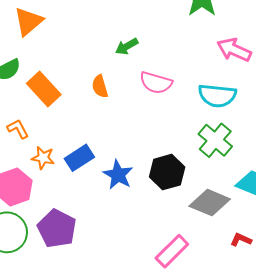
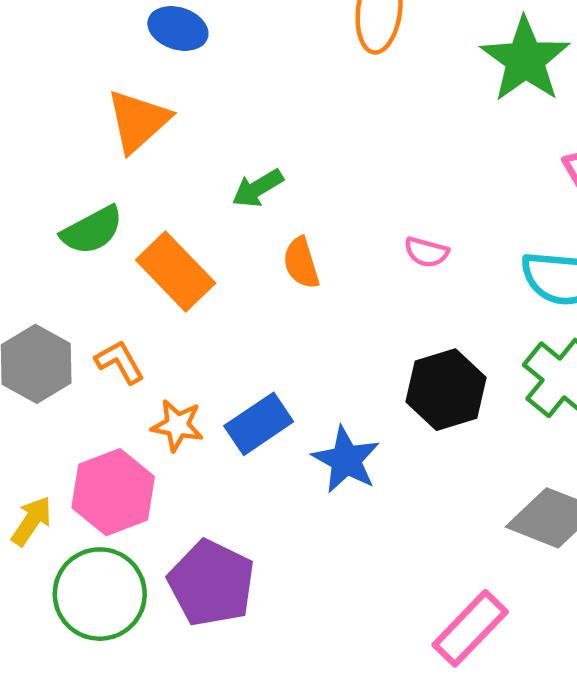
green arrow: (127, 46) -> (258, 188), moved
pink semicircle: (156, 83) -> (426, 252), size x0.6
black hexagon: (167, 172) -> (446, 390), moved

